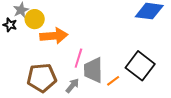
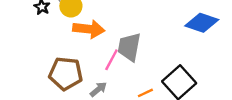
gray trapezoid: (93, 70) -> (129, 47), moved

